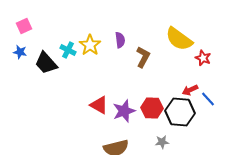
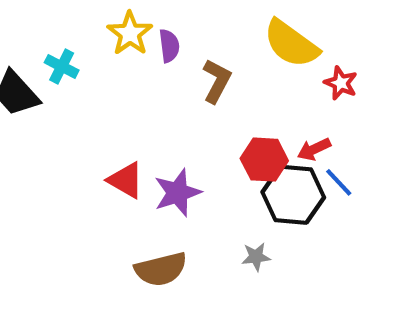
yellow star: (90, 45) -> (130, 33), moved
blue line: (208, 99) -> (339, 182), moved
red hexagon: (152, 108) -> (264, 160), moved

